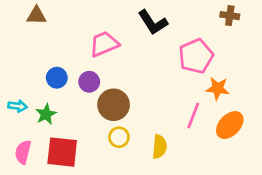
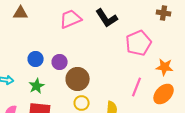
pink trapezoid: (104, 44) -> (71, 19), moved
orange star: (218, 89) -> (165, 67), moved
green star: (46, 114) -> (37, 86), moved

